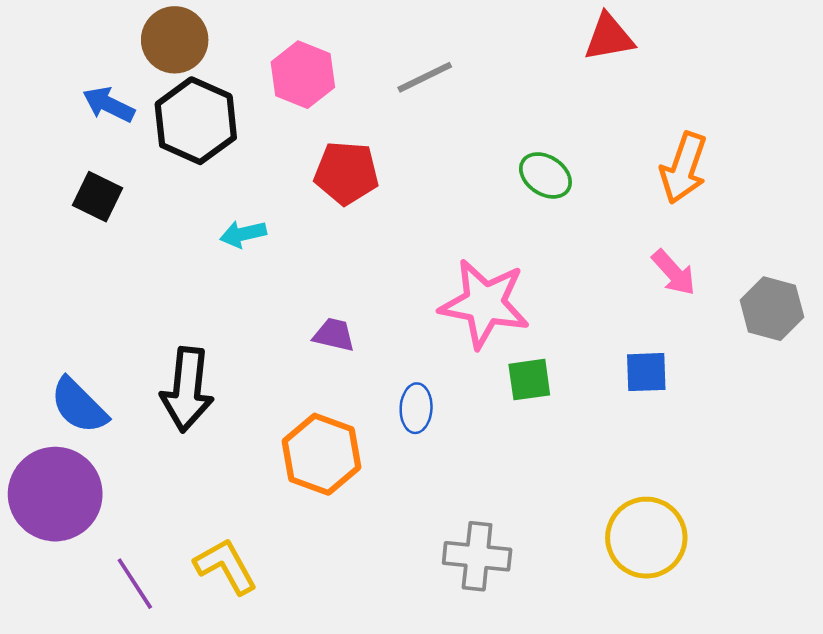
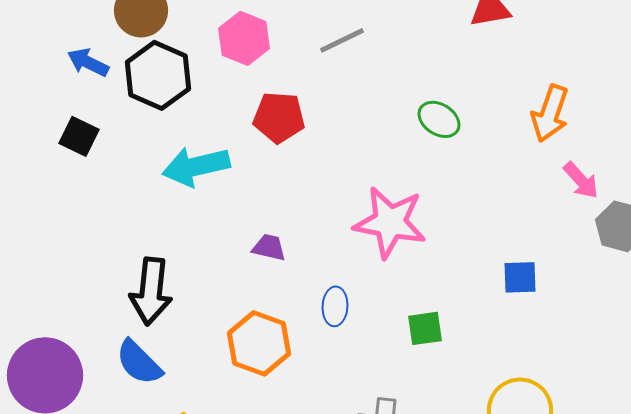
cyan arrow: (243, 234) -> (196, 166), size x1.8
pink arrow: (674, 273) -> (581, 180), moved
green square: (529, 380) -> (425, 328), moved
blue semicircle: (79, 406) -> (139, 362), moved

